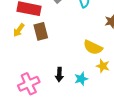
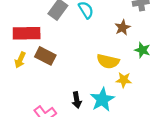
brown rectangle: (41, 31) -> (45, 56), turned -36
cyan star: (81, 79) -> (102, 100), size x1.5

